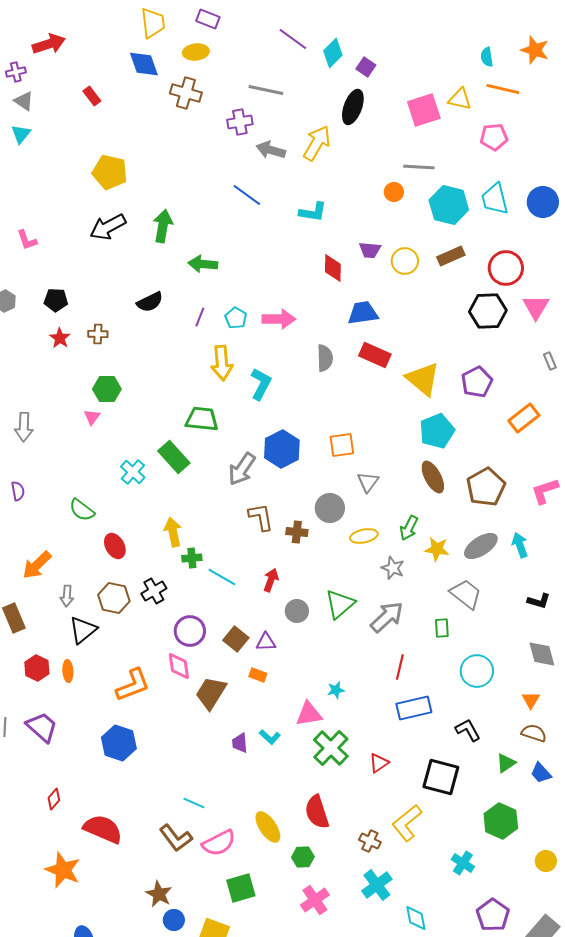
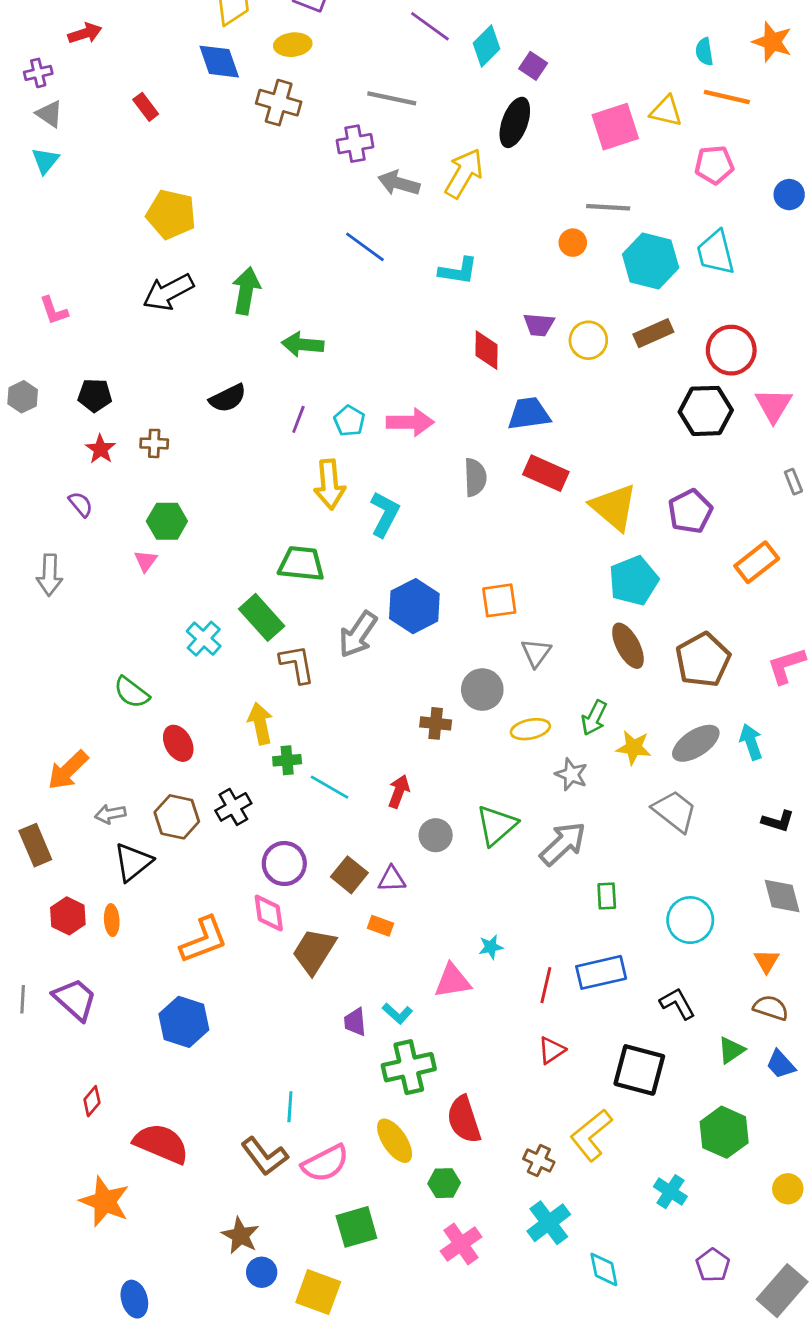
red arrow: (49, 44) -> (85, 33), size x0.7
blue circle: (543, 202) -> (789, 195), moved, size x0.7
purple semicircle: (18, 491) -> (81, 504), moved, turned -30
brown L-shape: (261, 517) -> (297, 664), moved
gray arrow: (67, 596) -> (110, 814), turned 75
green rectangle: (442, 628) -> (607, 896), moved
red line: (400, 667) -> (546, 985), moved
green cross: (331, 748) -> (409, 1067), moved, turned 33
cyan line: (194, 803) -> (290, 1107), turned 70
purple pentagon: (493, 915) -> (713, 1265), size x0.7

